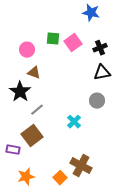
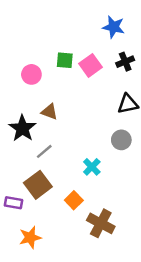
black cross: (100, 48) -> (125, 62), moved
brown triangle: (34, 73) -> (49, 112), moved
orange square: (60, 178) -> (74, 200), moved

